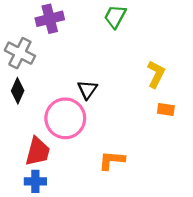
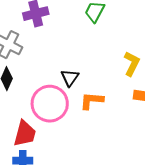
orange L-shape: (112, 160) -> (92, 101), moved

